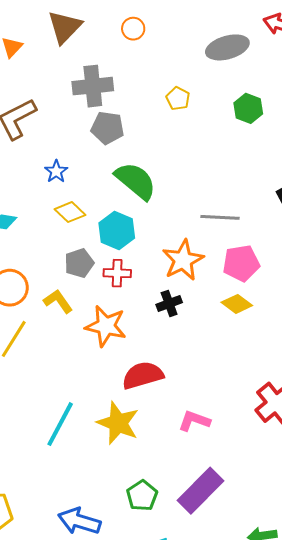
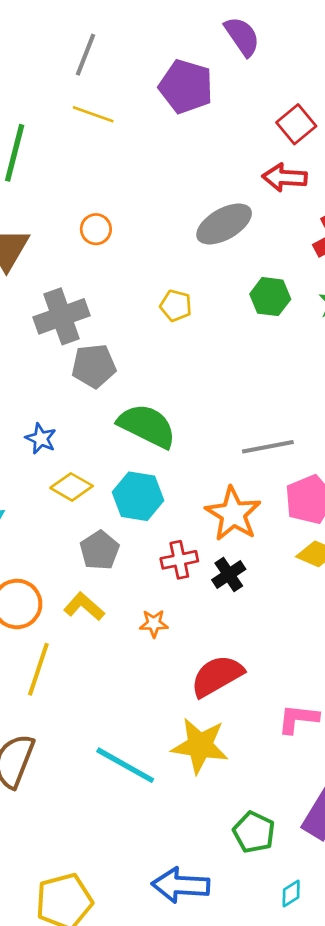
red cross: (117, 273) -> (179, 560), moved
orange star: (106, 326) -> (154, 624), size x0.5
cyan line: (60, 424) -> (125, 765), turned -75

